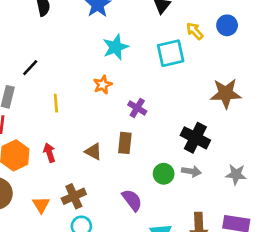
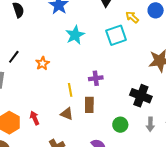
orange star: (103, 85) -> (42, 63), moved
yellow line: (56, 103) -> (70, 90), moved
purple cross: (137, 108) -> (96, 78), turned -32
gray arrow: (191, 171) -> (150, 124), moved, turned 88

